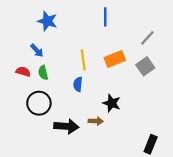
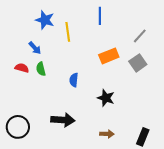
yellow line: (83, 60) -> (68, 32), moved
black circle: (39, 103) -> (18, 127), moved
brown arrow: (96, 121) -> (107, 134), moved

